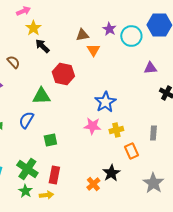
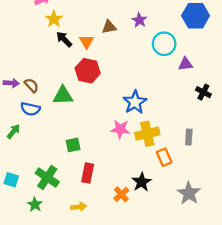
cyan circle: (131, 36) -> (164, 44), moved
orange triangle: (93, 50) -> (87, 42), moved
brown semicircle: (13, 62) -> (31, 85), moved
blue semicircle: (26, 120) -> (30, 109), moved, turned -108
yellow cross: (116, 130) -> (147, 134), size x1.5
red rectangle: (54, 175) -> (88, 173), moved
green star: (25, 191) -> (35, 204), moved
yellow arrow: (46, 195) -> (79, 207), moved

